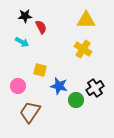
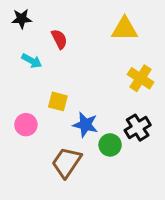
black star: (25, 16) -> (22, 19), moved
yellow cross: (83, 49) -> (141, 78), moved
brown trapezoid: (30, 112) -> (67, 162), moved

